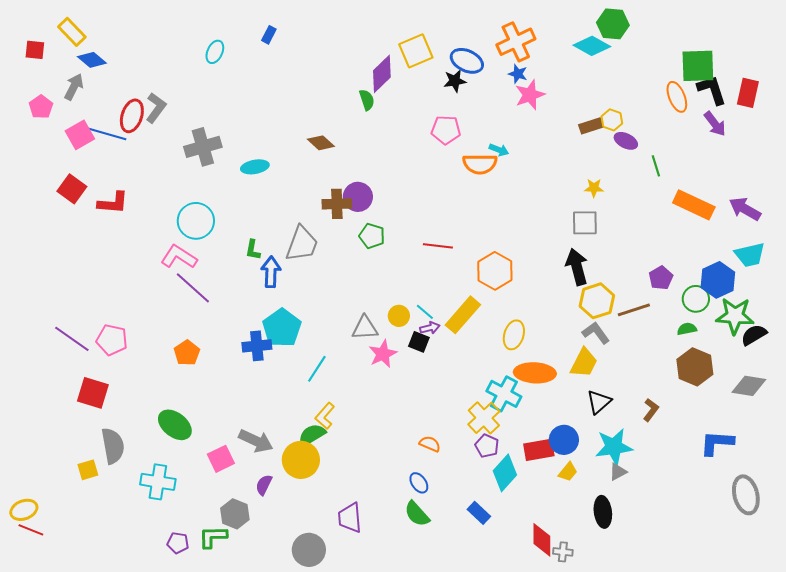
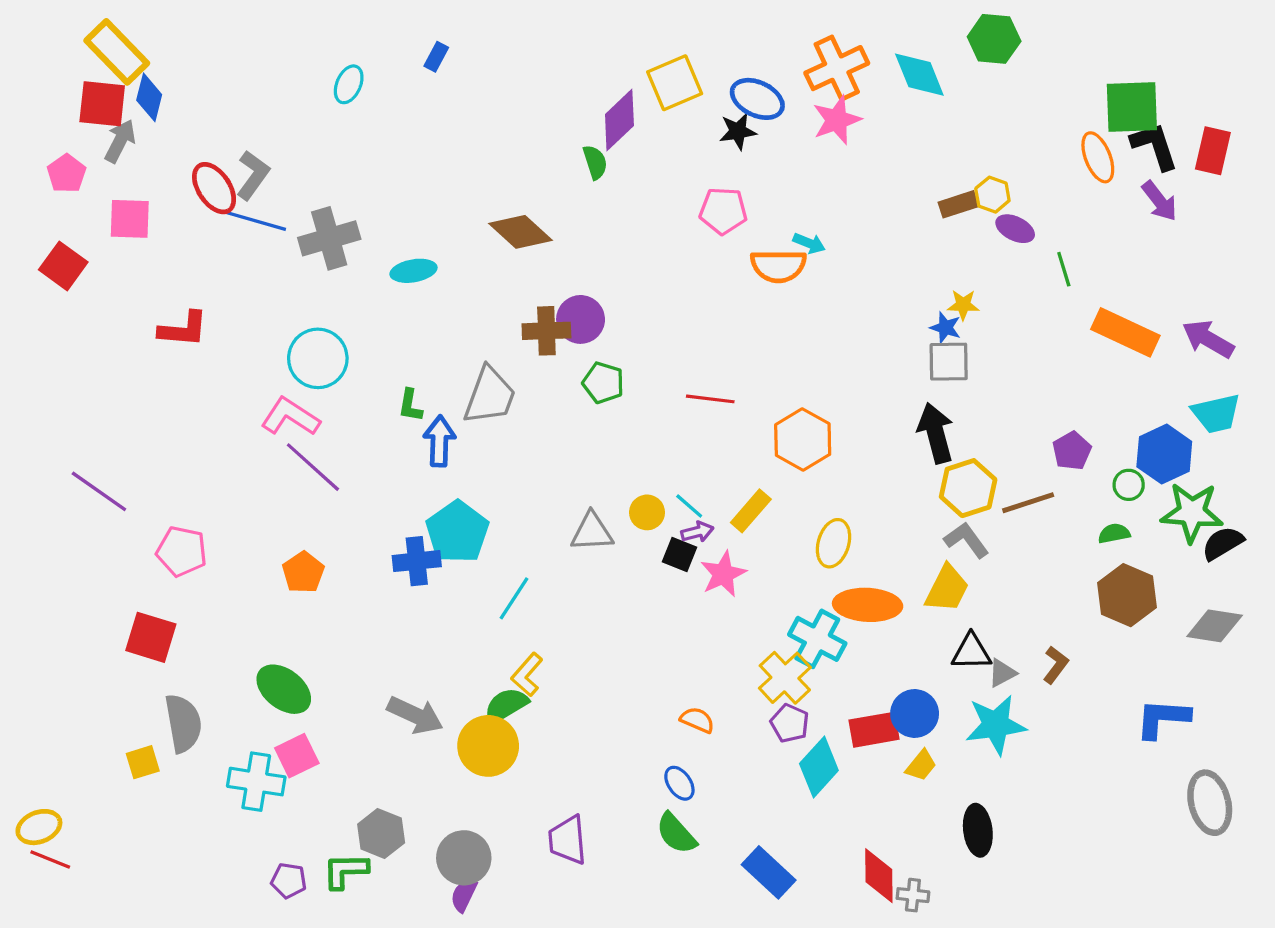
yellow rectangle: (72, 32) -> (117, 52), size x1.4
cyan diamond: (592, 46) -> (919, 75), moved, turned 39
red square: (35, 50) -> (102, 104), moved, size x1.5
blue diamond: (92, 60) -> (149, 97), turned 64
blue star: (518, 74) -> (945, 328), moved
pink star: (530, 95) -> (837, 120), moved
red ellipse: (132, 116) -> (214, 188), turned -52
blue line: (107, 134) -> (255, 221), moved
pink square: (80, 135) -> (130, 219), turned 32
brown diamond: (321, 143) -> (521, 232), size x1.4
red square: (72, 189) -> (63, 266), moved
green circle: (696, 299) -> (1129, 485), size x0.7
yellow rectangle: (463, 315) -> (751, 511), size x0.7
purple line: (72, 339) -> (99, 491), moved
pink star: (383, 354) -> (723, 574), moved
black triangle: (599, 402) -> (971, 652), turned 40
pink square: (221, 459) -> (297, 756), moved
gray triangle: (618, 472) -> (1002, 673), moved
purple semicircle: (264, 485) -> (464, 895), moved
blue rectangle: (479, 513) -> (769, 872), moved, size x1.4
gray circle: (309, 550) -> (464, 858), moved

